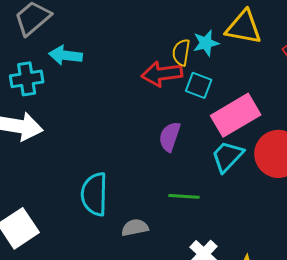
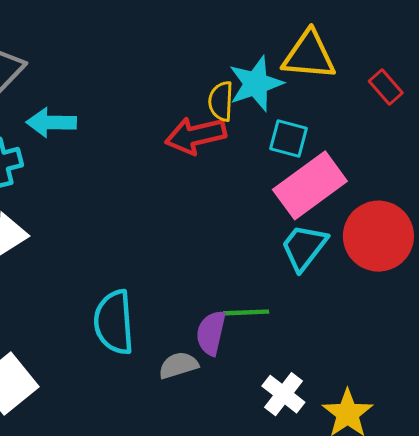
cyan star: (206, 43) -> (256, 84), size x1.4
cyan square: (199, 85) -> (289, 139), moved
purple semicircle: (170, 137) -> (211, 333), moved

